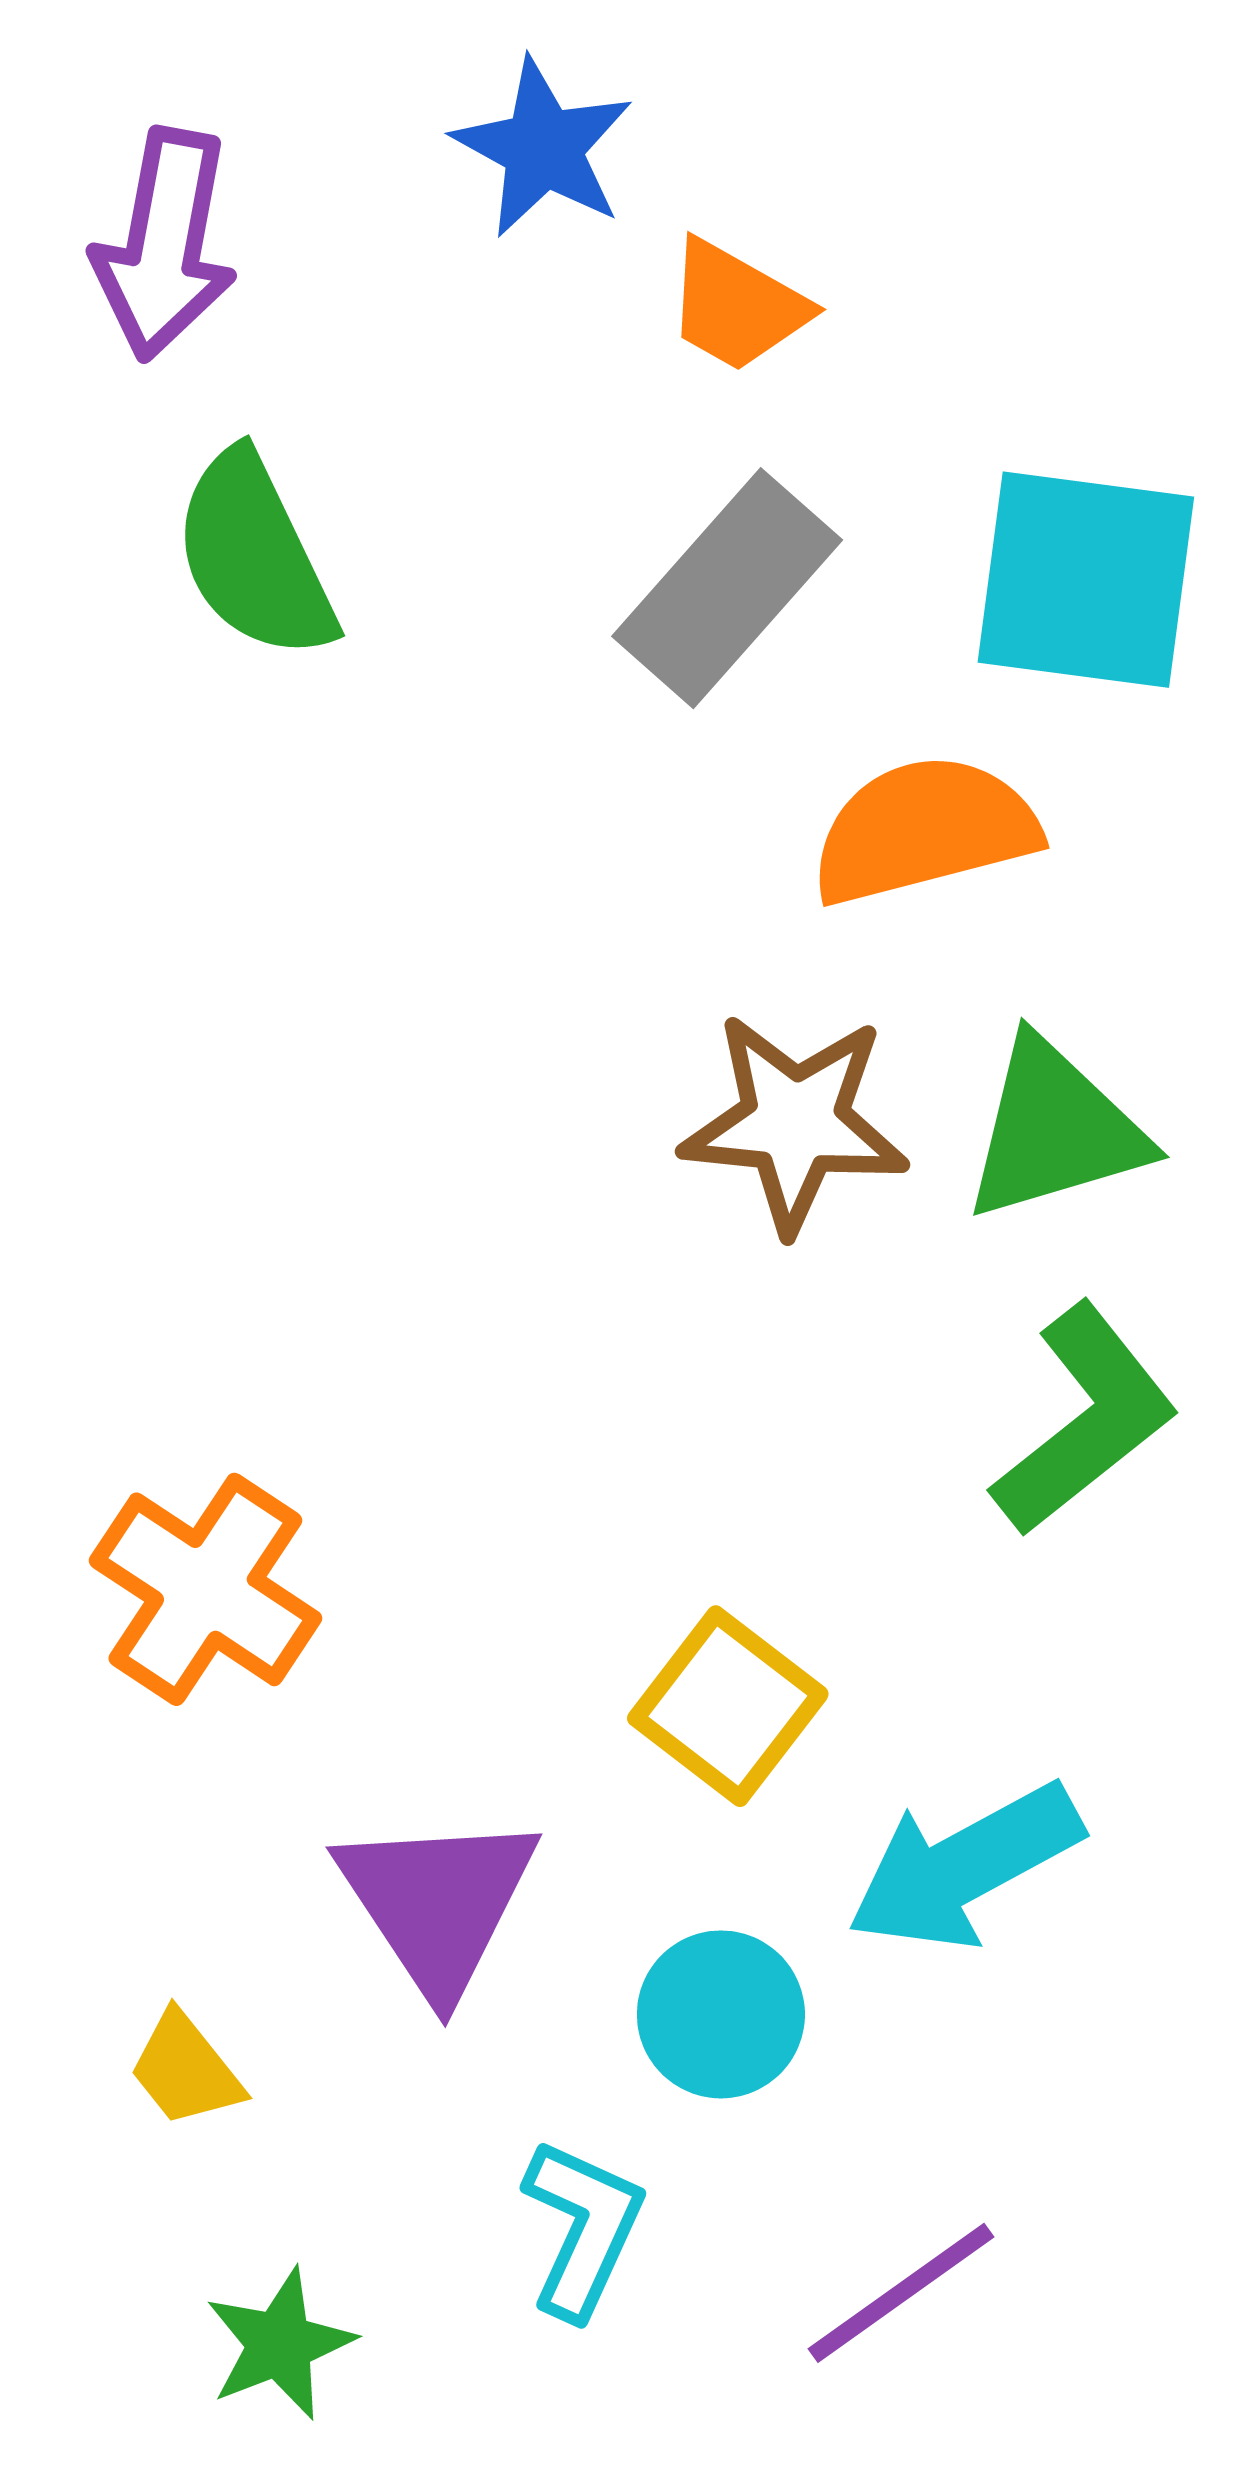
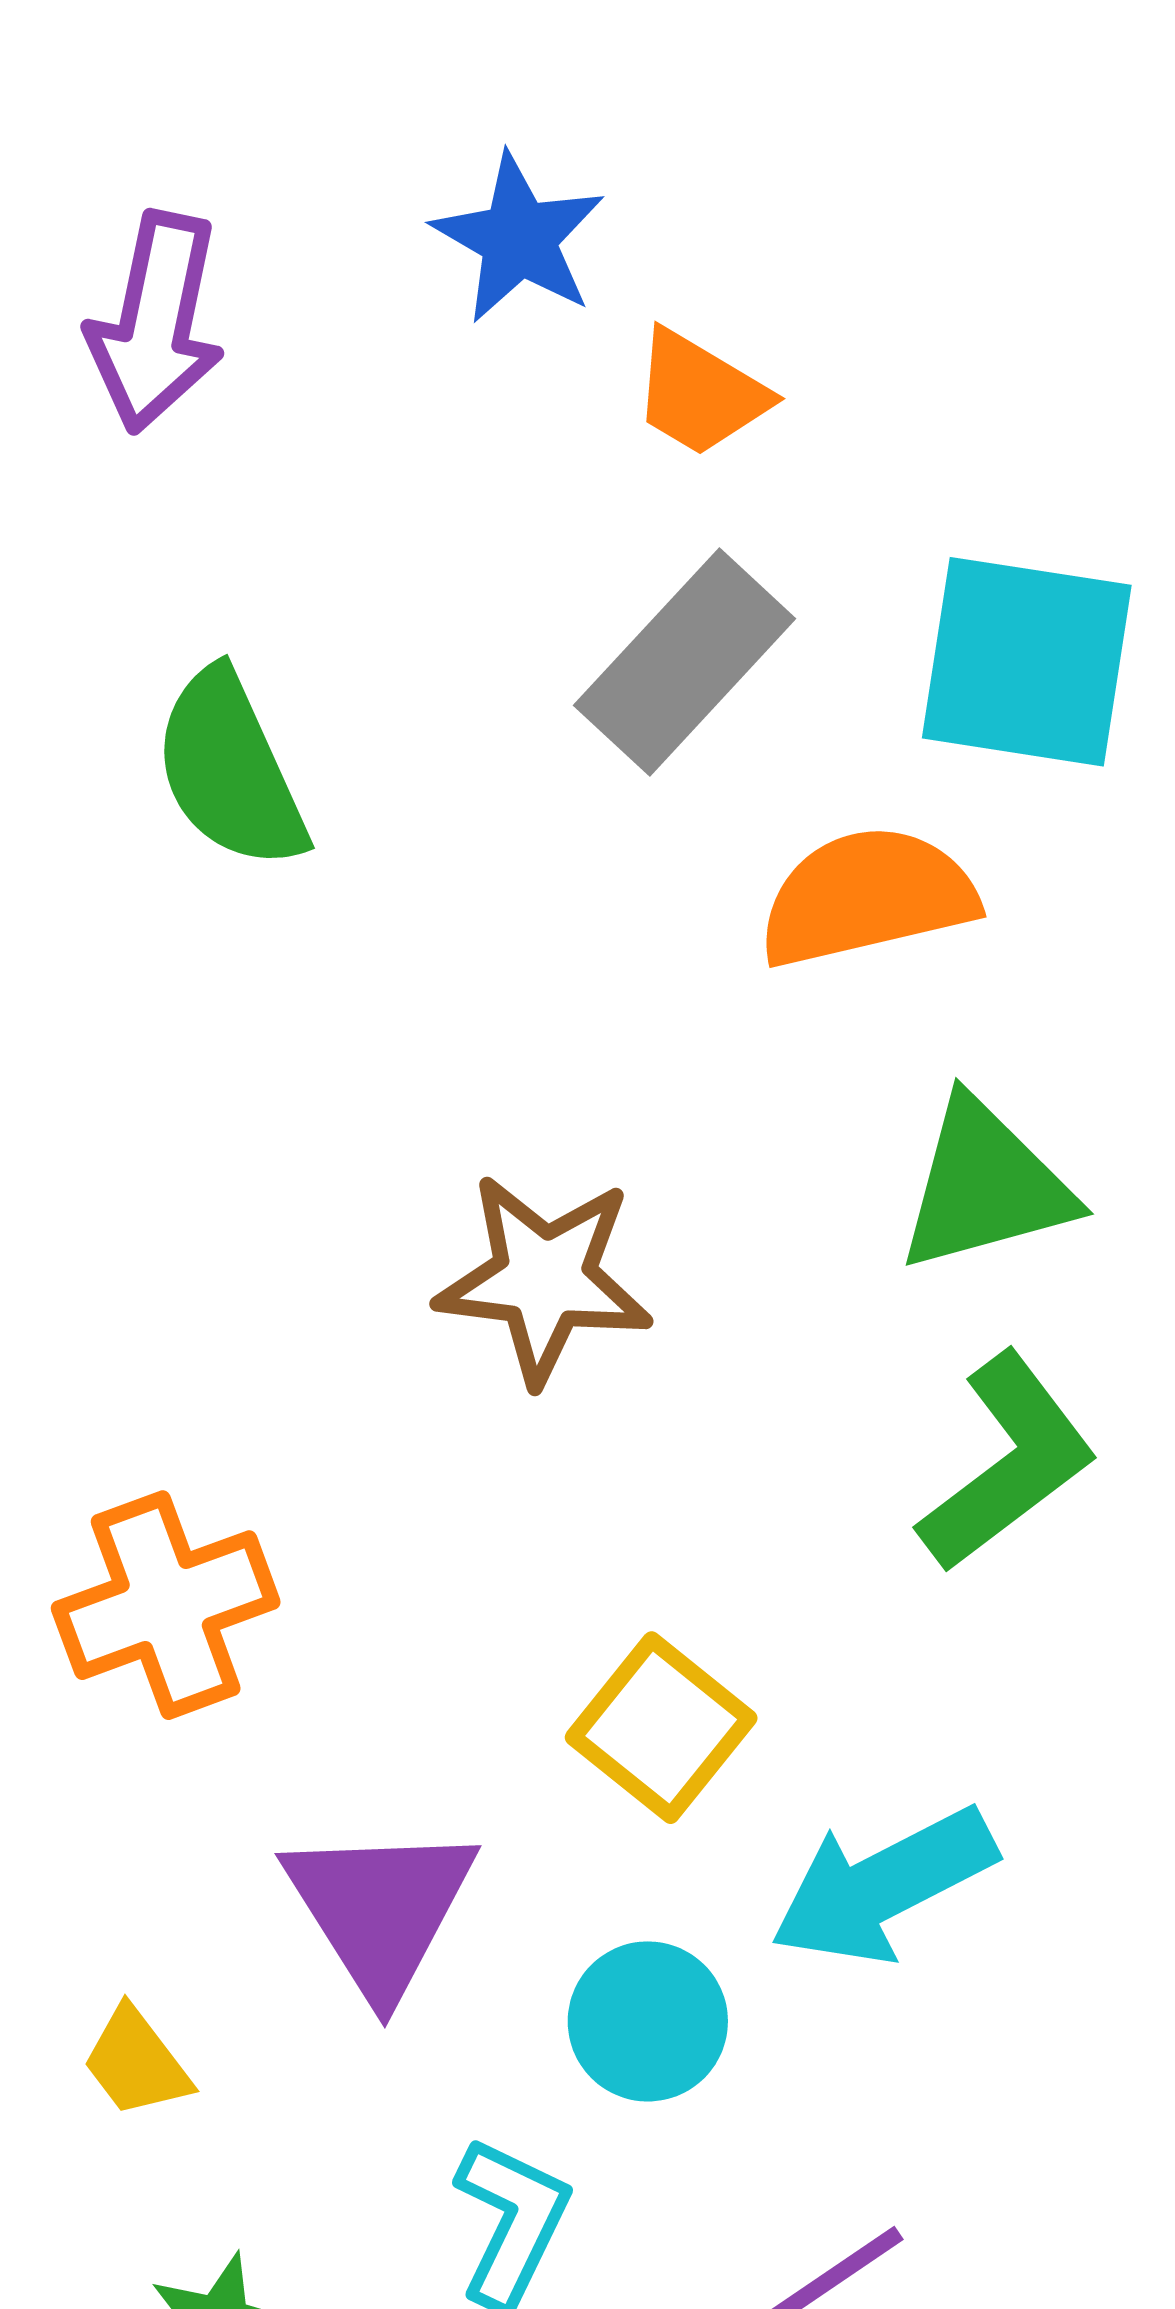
green semicircle: (254, 556) -> (230, 770), moved
brown star: (795, 1123) -> (544, 1279), moved
orange cross: (205, 1589) -> (166, 1605), turned 35

